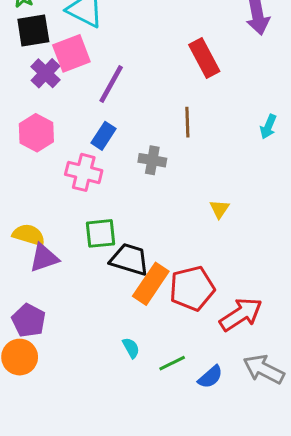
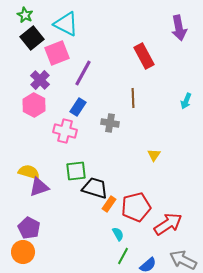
black square: (33, 31) -> (32, 38), turned -30
purple cross: (46, 73) -> (40, 80), moved
orange rectangle: (151, 284) -> (109, 204), size x0.6
cyan semicircle: (131, 348) -> (118, 234), moved
green line: (172, 363) -> (123, 256), turned -36

